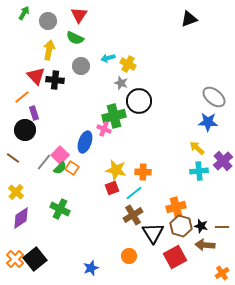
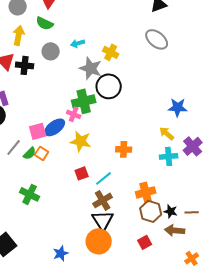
yellow cross: (128, 64) -> (111, 52), moved
gray star: (121, 83) -> (91, 68), size x1.6
gray ellipse: (214, 97) -> (157, 39), moved
blue ellipse: (85, 142) -> (55, 127), turned 35
pink square: (60, 155) -> (38, 131), moved, turned 30
yellow star: (116, 170) -> (81, 141), moved
orange cross: (143, 172) -> (124, 149), moved
black triangle: (153, 233) -> (103, 220), moved
orange circle: (129, 256) -> (99, 241), size x1.6
red square: (175, 257) -> (145, 242), size x0.6

